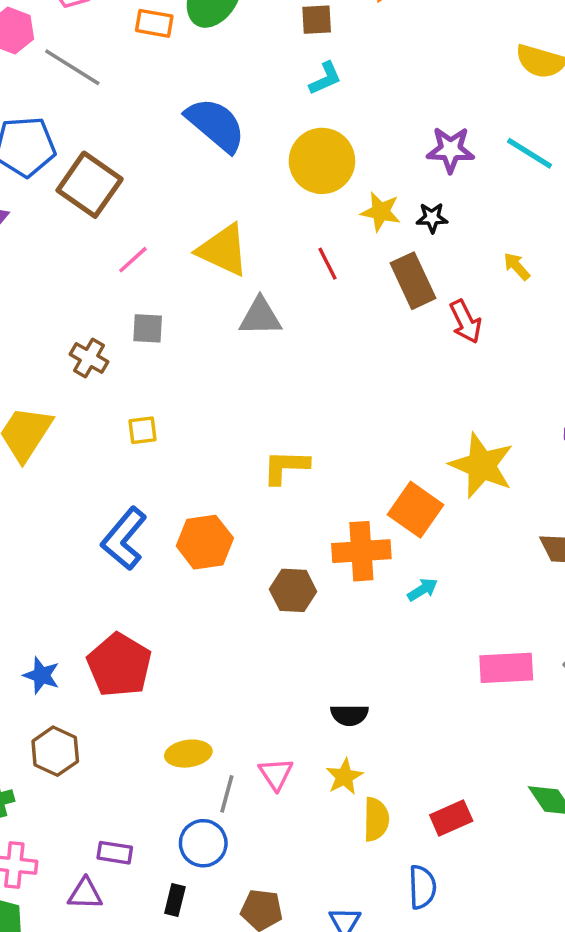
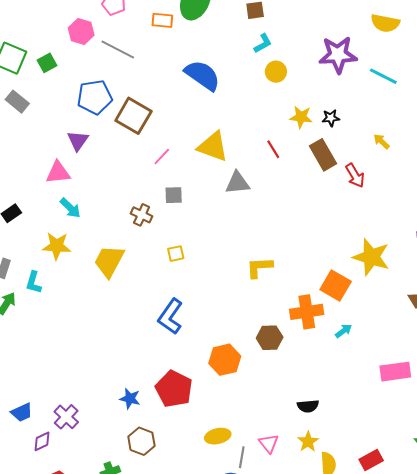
purple star: (450, 150) -> (338, 55), moved, size x1.4
yellow circle: (322, 161) -> (276, 72), moved, size x0.6
orange hexagon: (205, 542) -> (225, 360), moved

